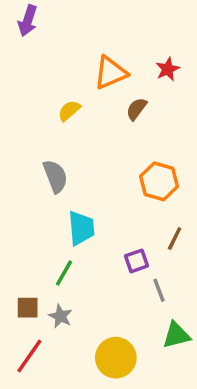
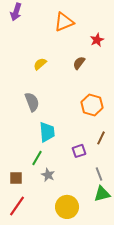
orange triangle: (111, 73) -> (64, 22), moved
gray line: (159, 290) -> (99, 174), moved
gray star: (60, 316) -> (48, 175), moved

